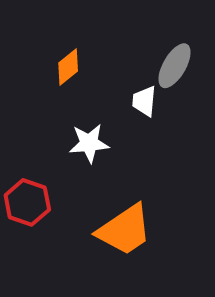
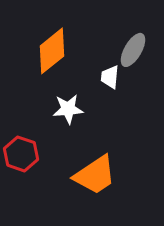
orange diamond: (68, 67) -> (52, 51), size x1.6

